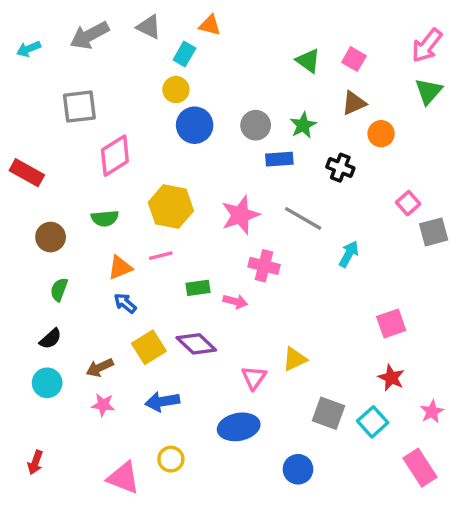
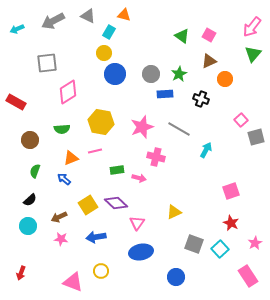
blue arrow: (125, 303) -> (64, 179), moved
pink triangle: (254, 378) -> (137, 223), moved

